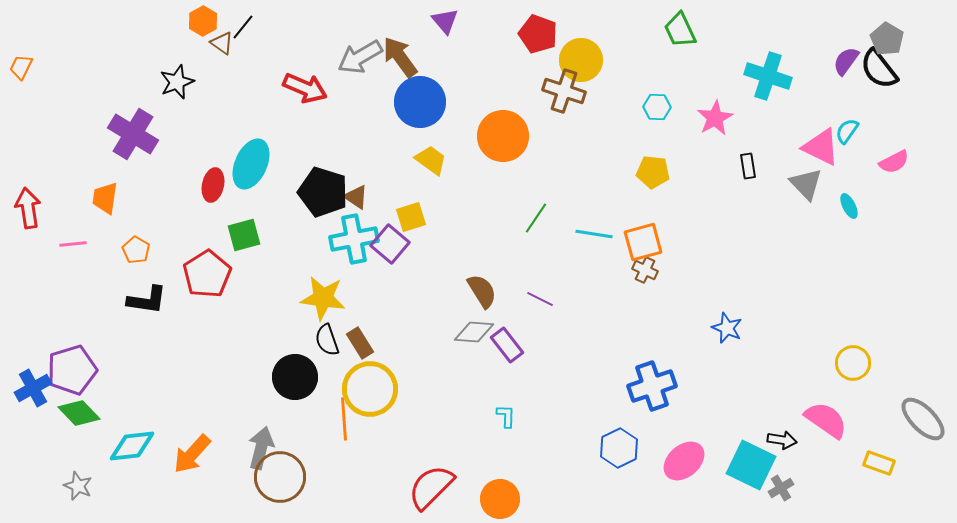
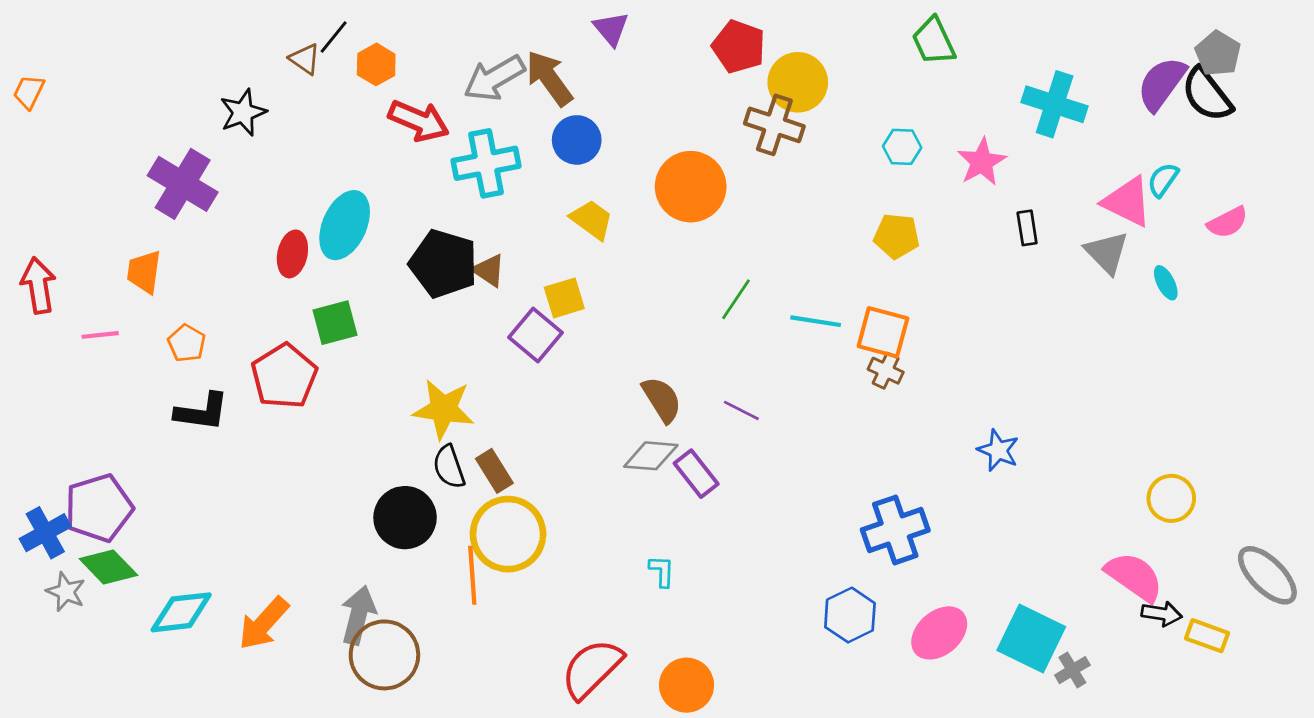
orange hexagon: (203, 21) -> (376, 64), moved
purple semicircle: (846, 61) -> (1162, 84), size x1.4
blue circle: (420, 102) -> (577, 140), size x0.7
cyan cross: (354, 239) -> (486, 163), moved
orange square: (643, 242) -> (883, 332), turned 30
cyan L-shape: (506, 416) -> (662, 571), moved
black arrow: (782, 440) -> (1162, 614), moved
gray star: (78, 486) -> (66, 592), moved

